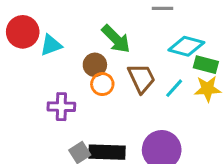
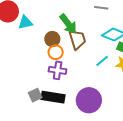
brown trapezoid: (141, 78) -> (77, 39), moved
purple cross: (61, 107) -> (58, 70), moved

